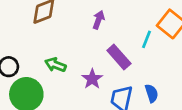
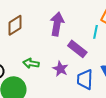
purple arrow: (99, 20) -> (57, 24), size x1.6

